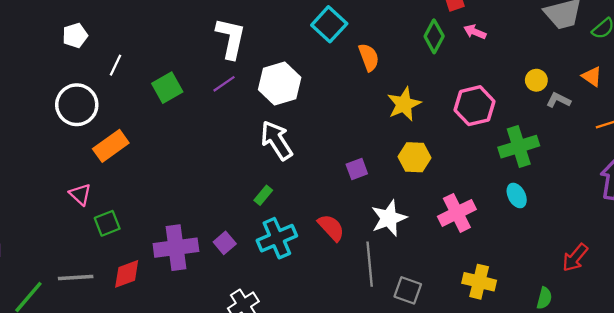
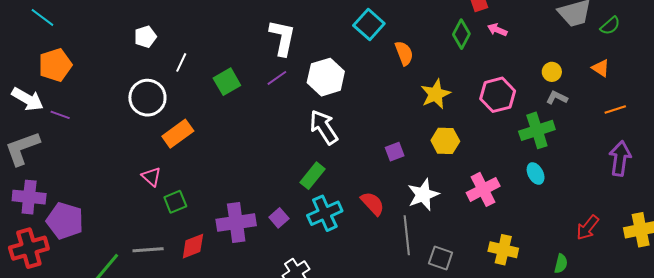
gray L-shape: (558, 100) -> (557, 98), moved
green rectangle: (263, 195) -> (312, 176), size x1.5

